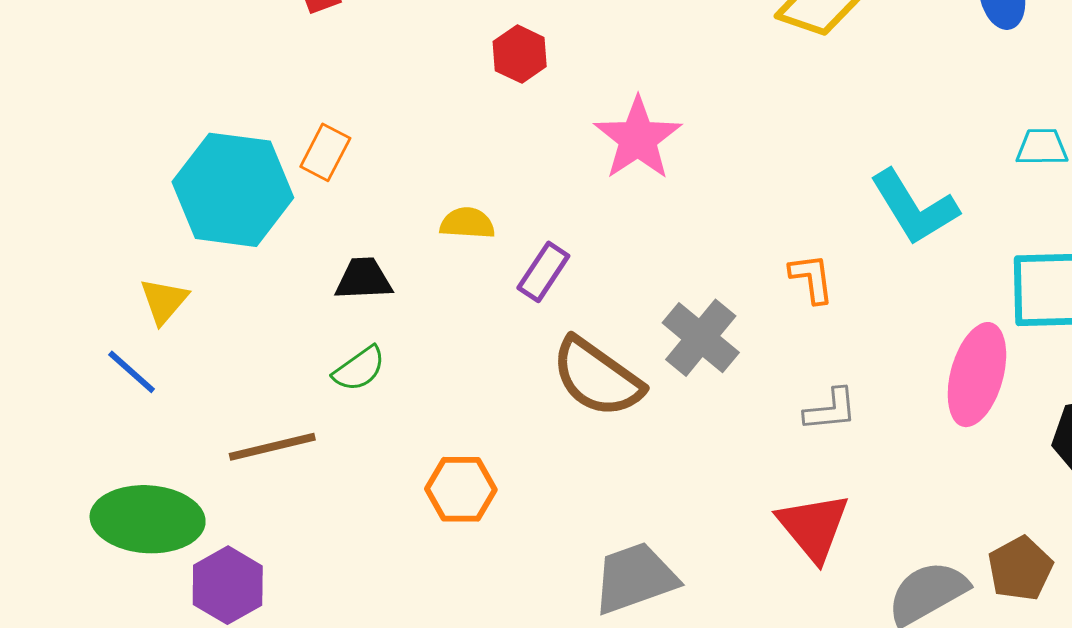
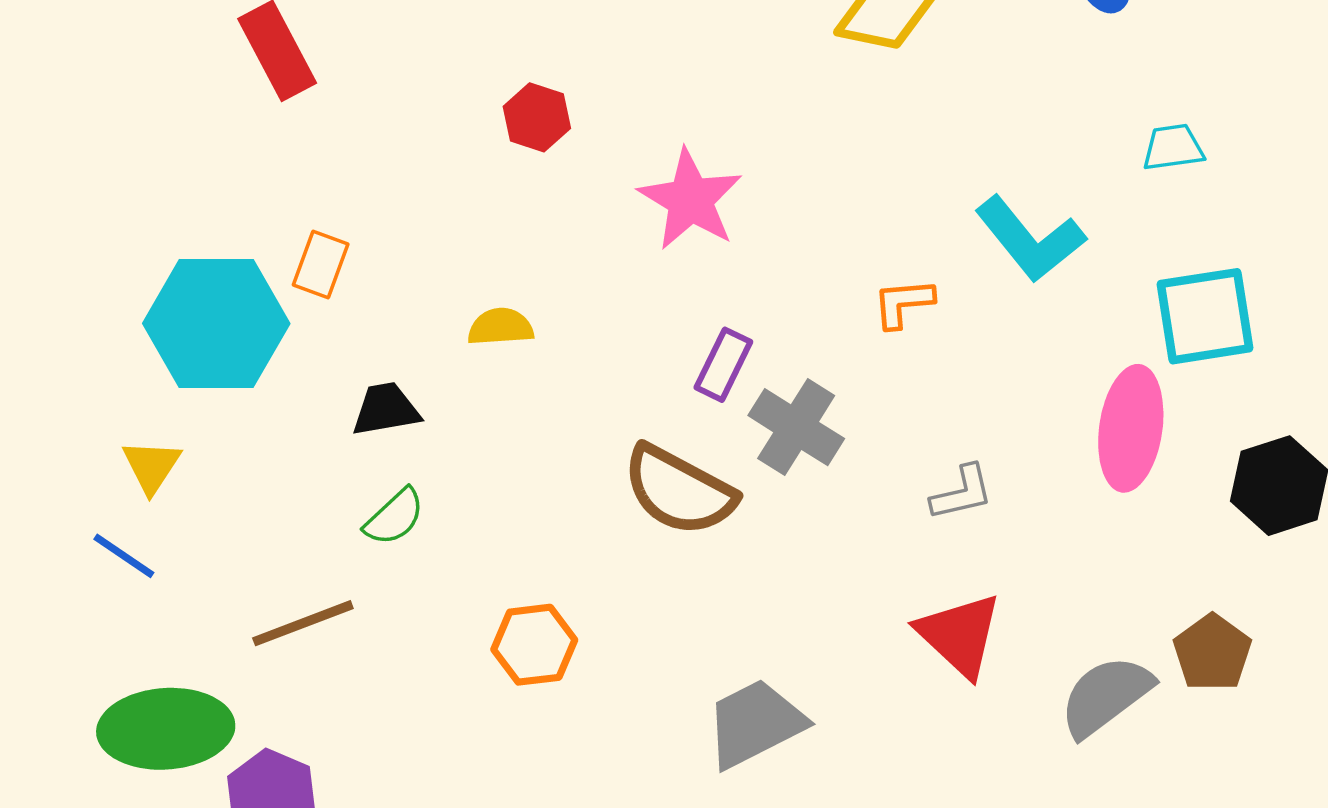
purple rectangle: (543, 272) -> (723, 365), moved
orange L-shape: (812, 278) -> (903, 303), moved, turned -80

